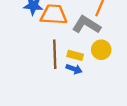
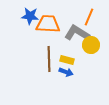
yellow circle: (101, 50) -> (91, 45), moved

